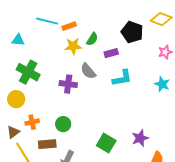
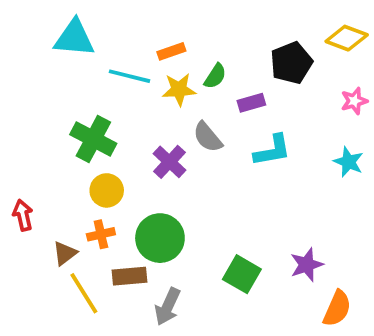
cyan line: (47, 21) -> (130, 76), moved
black pentagon: (132, 32) -> (291, 63), turned 30
cyan triangle: (18, 40) -> (74, 38), moved, size x1.6
purple cross: (68, 84) -> (169, 162), turned 36
yellow circle: (16, 99) -> (107, 190), moved
green circle: (63, 124) -> (160, 238), size x1.6

